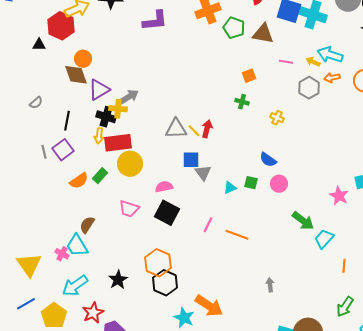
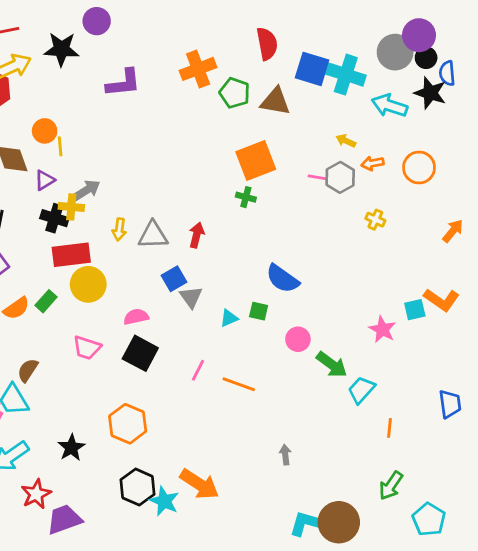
cyan arrow: (330, 55) -> (389, 106), moved
orange circle: (83, 59) -> (45, 131), moved
pink line: (286, 62) -> (318, 177), moved
orange square: (249, 76) -> (256, 160), size x2.0
purple triangle: (99, 90) -> (45, 180), size x0.7
yellow cross: (277, 118) -> (375, 220), moved
yellow line: (194, 131) -> (60, 146), moved, turned 40
yellow arrow: (99, 136) -> (119, 229), moved
blue square: (191, 160) -> (174, 279), turned -30
blue semicircle: (268, 160) -> (282, 279), size x1.4
pink circle: (279, 184) -> (298, 339), moved
black hexagon: (165, 283) -> (137, 487), moved

